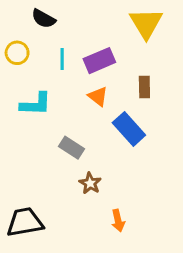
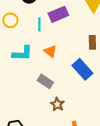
purple rectangle: (99, 61) -> (58, 14), moved
orange triangle: (98, 96) -> (50, 51), moved

